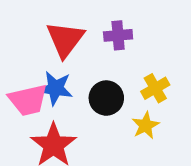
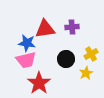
red triangle: (65, 39) -> (45, 29), turned 45
blue star: (55, 88) -> (27, 43), moved

